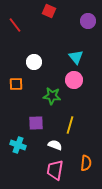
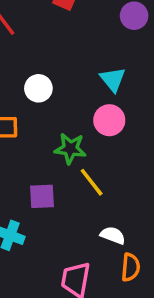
yellow line: (70, 125) -> (92, 182), moved, turned -54
white semicircle: (55, 145) -> (113, 235), moved

